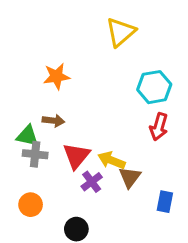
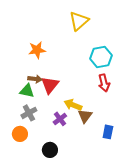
red arrow: (159, 127) -> (104, 83), turned -30
green triangle: (27, 136) -> (27, 91), moved
gray cross: (35, 154) -> (29, 113), moved, turned -35
red triangle: (76, 156) -> (50, 85), moved

